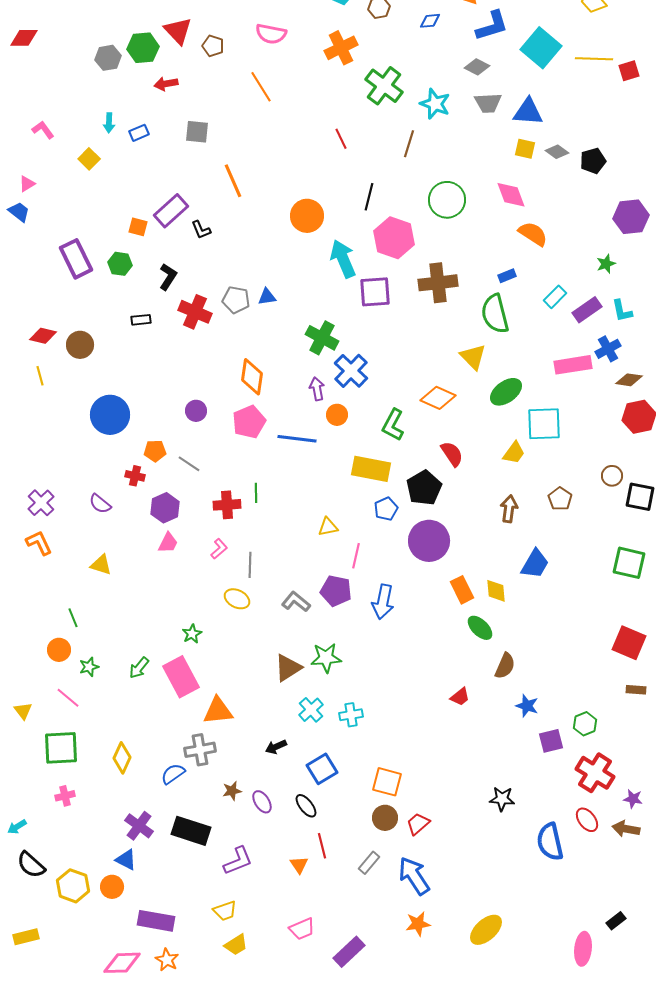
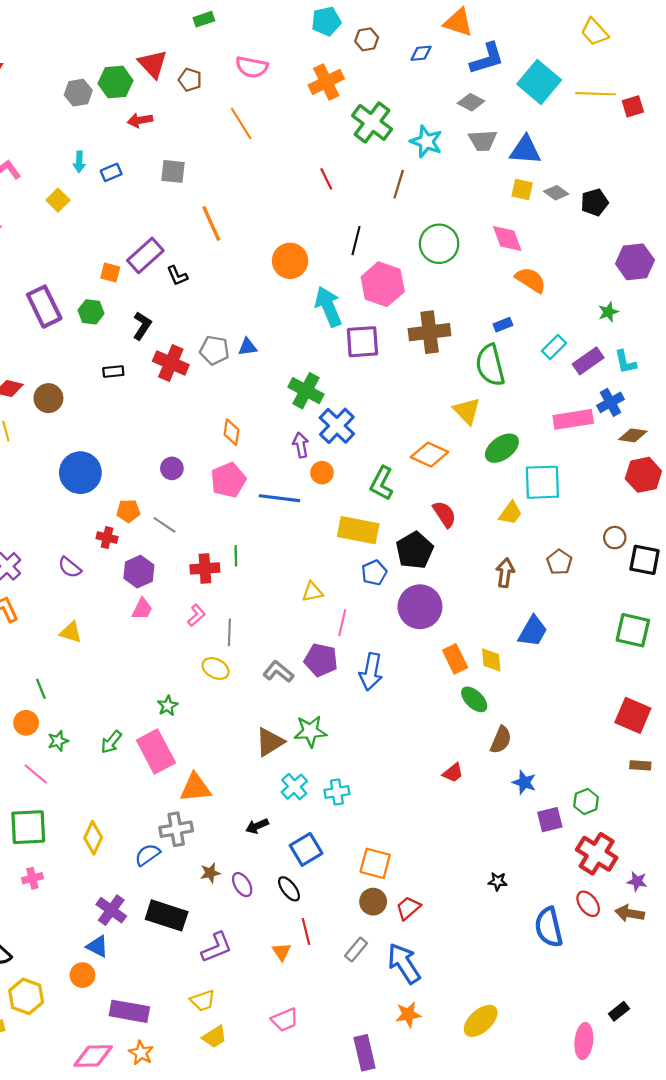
orange diamond: (252, 377) -> (232, 432), size x0.7
black star: (502, 799) -> (498, 881), size x0.7
yellow hexagon: (73, 886) -> (26, 996), moved
purple rectangle: (349, 952) -> (365, 1053), moved, turned -60

